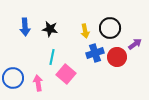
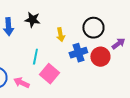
black star: (50, 29) -> (32, 20), moved
yellow arrow: (85, 31) -> (60, 35), moved
pink arrow: (38, 83) -> (21, 83), turned -56

